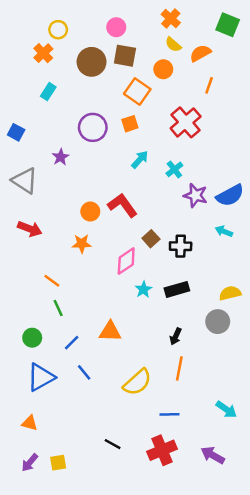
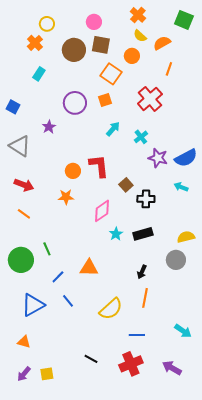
red L-shape: (122, 205) -> (99, 166), turned 30
brown square: (151, 239) -> (126, 185), moved
orange line: (52, 281) -> (24, 214), moved
green circle: (32, 338) -> (21, 260), moved, size x1.6

